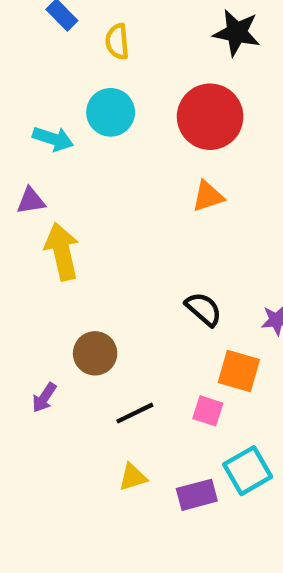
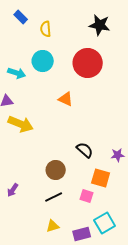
orange triangle: (208, 196) -> (66, 99), moved, turned 42
yellow arrow: (62, 252) -> (21, 124), turned 125
brown circle: (95, 353) -> (56, 170), moved

